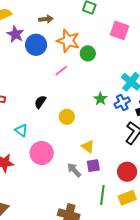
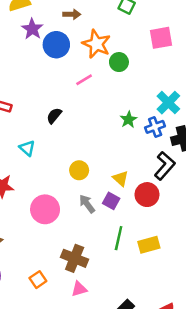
pink square: (120, 30) -> (161, 38), turned -36
yellow circle: (67, 117) -> (79, 170), moved
yellow triangle: (88, 146) -> (120, 178), moved
pink circle: (42, 153) -> (45, 209), moved
purple square: (93, 166) -> (111, 201), turned 32
red circle: (127, 172) -> (147, 195), moved

